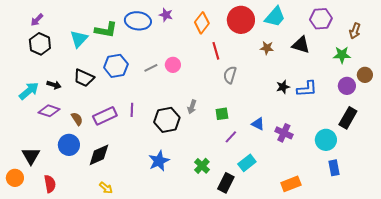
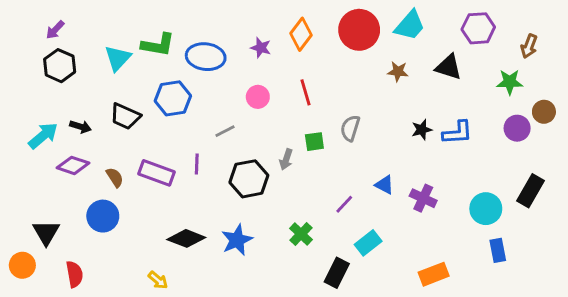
purple star: (166, 15) -> (261, 48), moved
blue ellipse: (138, 21) -> (206, 57), moved
red line: (216, 51) -> (305, 92), moved
gray line: (151, 68) -> (225, 131), moved
gray semicircle: (230, 75) -> (350, 128), moved
green square: (222, 114) -> (314, 142), moved
purple rectangle: (105, 116) -> (156, 173), turned 45
black rectangle: (348, 118) -> (531, 191), moved
black diamond: (99, 155) -> (186, 238), moved, turned 45
green cross: (202, 166) -> (301, 234), moved

